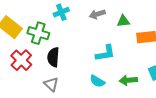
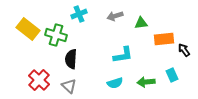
red cross: (21, 60) -> (39, 80), moved
cyan semicircle: (97, 81) -> (115, 83), turned -49

